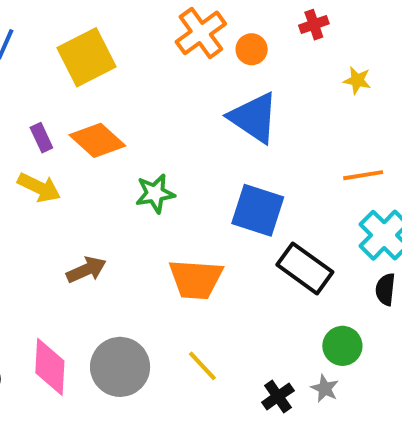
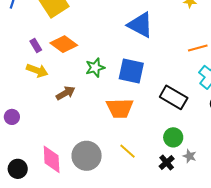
blue square: (258, 210) -> (131, 71), moved
brown arrow: (86, 270) -> (66, 93), moved
green circle: (342, 346) -> (173, 137), moved

